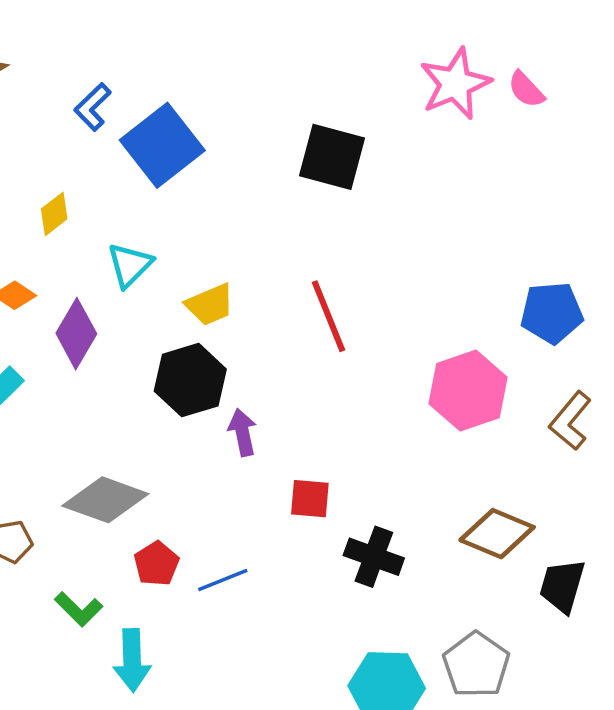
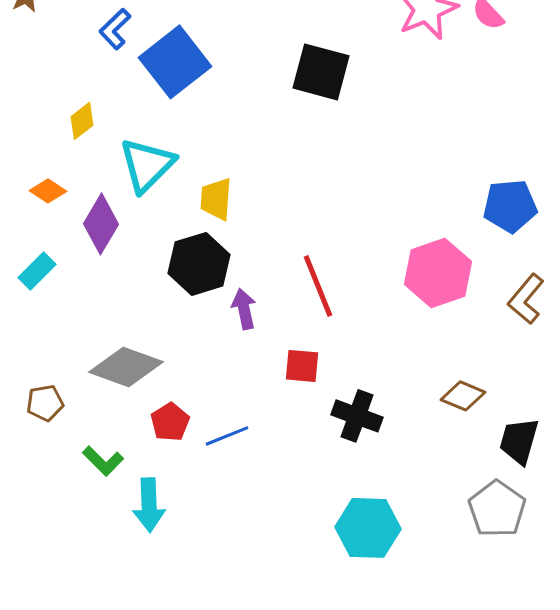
cyan triangle: (130, 265) -> (147, 165), size x1.4
yellow trapezoid: (210, 305) -> (216, 199), turned 117
red line: (329, 316) -> (318, 286), moved
brown diamond: (497, 534) -> (463, 396), size x0.7
gray pentagon: (476, 665) -> (497, 509), moved

